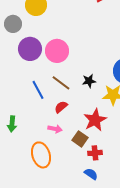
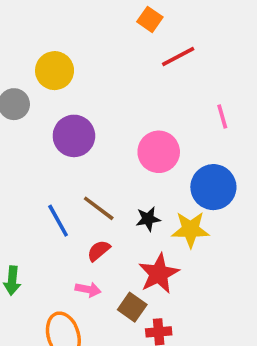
purple circle: (30, 49) -> (74, 136), moved
pink circle: (57, 51) -> (159, 152), moved
black star: (89, 81) -> (148, 219), moved

